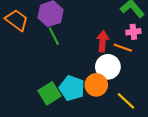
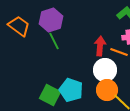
orange circle: (96, 85) -> (107, 90), moved
green square: (50, 93) -> (50, 95), turned -30

